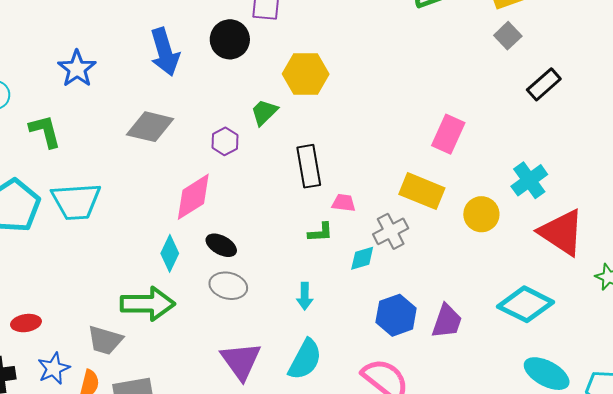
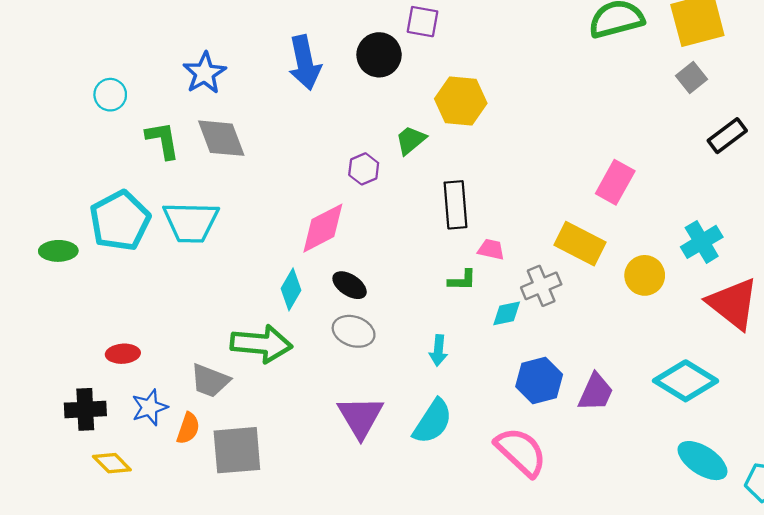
gray diamond: (150, 127) -> (221, 138), moved, turned 51

